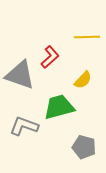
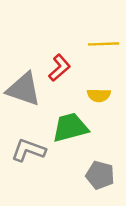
yellow semicircle: (83, 80) -> (99, 95), turned 48

